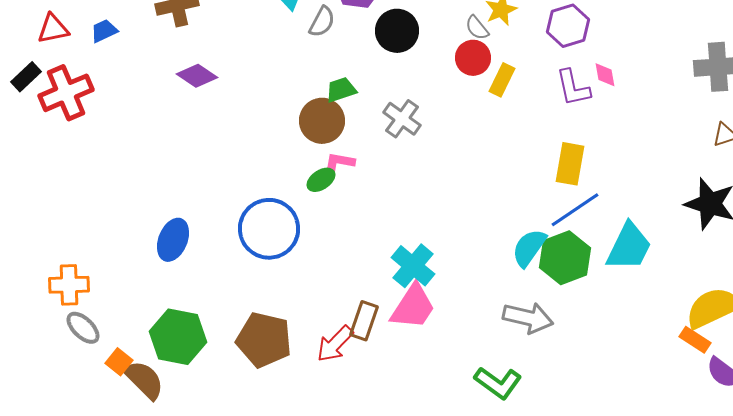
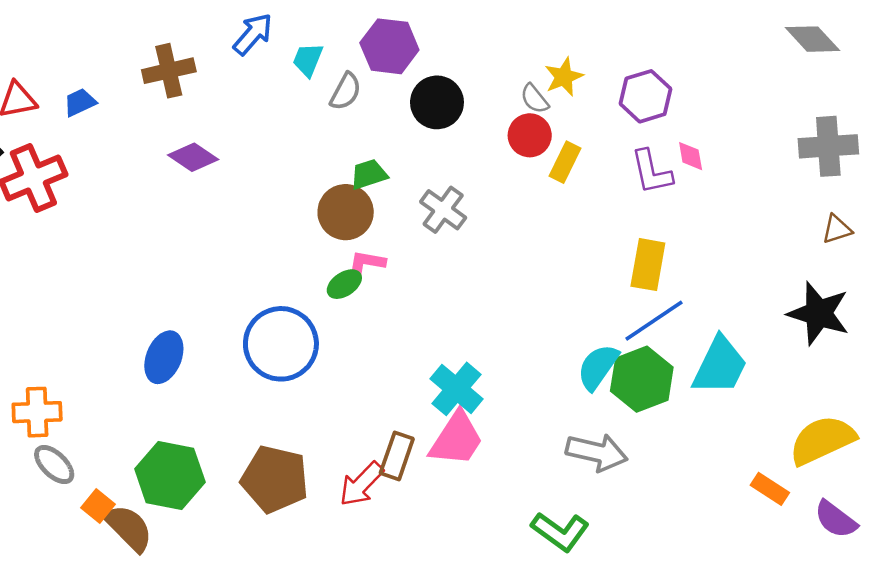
orange rectangle: (695, 340) -> (770, 489), moved

